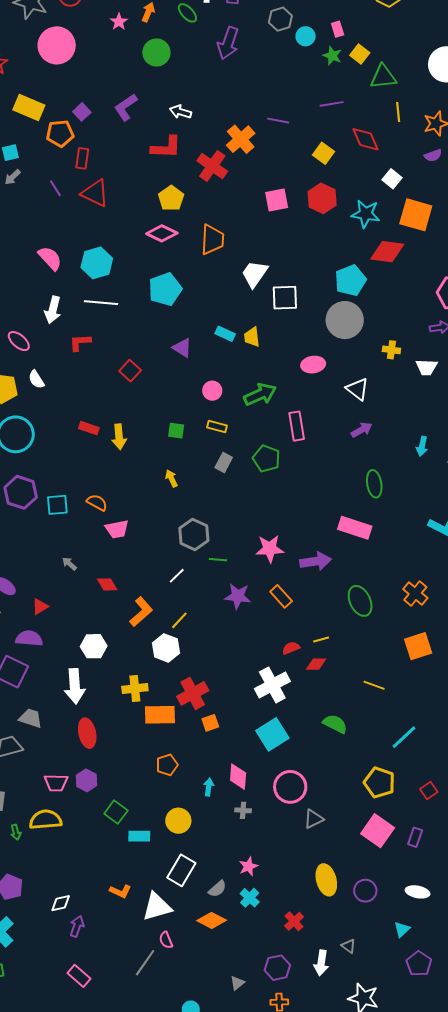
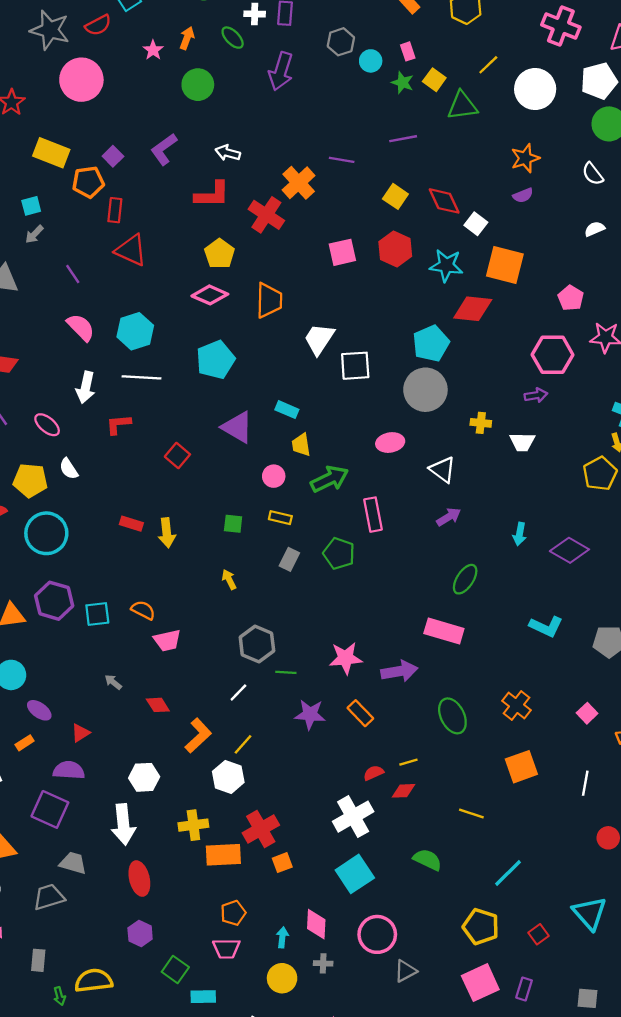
yellow line: (398, 112) -> (488, 65), moved, turned 54
red diamond: (366, 139) -> (444, 201), moved
purple line: (55, 188) -> (73, 274), moved
yellow trapezoid: (252, 337) -> (301, 445), moved
purple triangle: (182, 348) -> (237, 427), size x1.4
green ellipse: (374, 484) -> (465, 579), turned 44
pink trapezoid: (56, 783) -> (226, 949), moved
yellow circle: (178, 821) -> (282, 978), moved
pink square: (378, 831) -> (480, 983), turned 32

